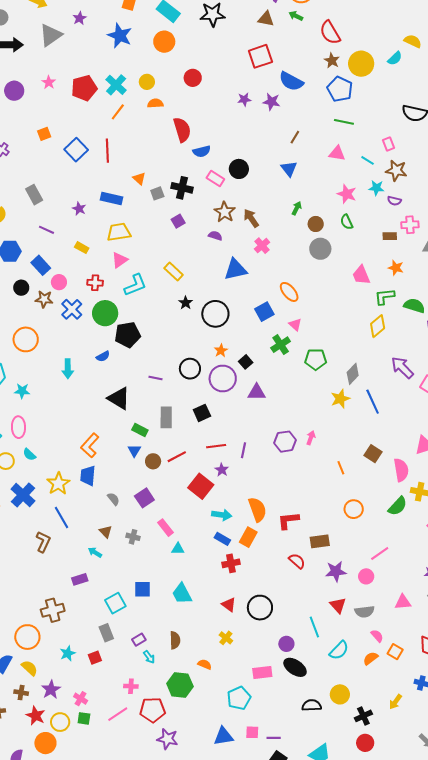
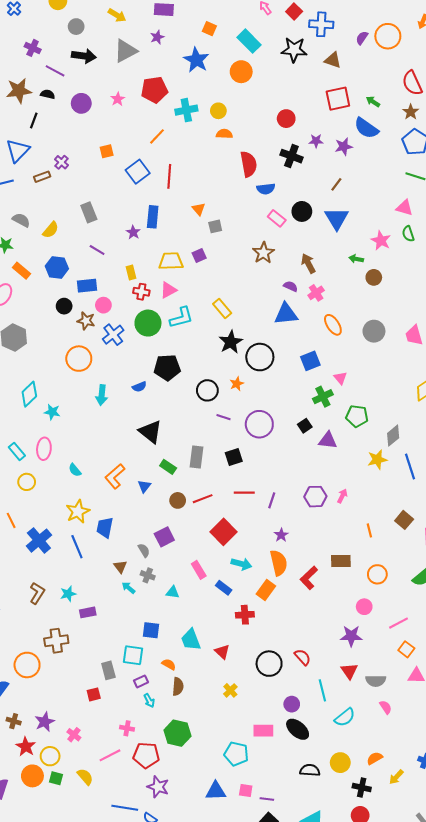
green arrow: (296, 16) -> (373, 102), moved
brown triangle: (266, 19) -> (333, 60), moved
red circle: (193, 78) -> (286, 119), moved
cyan cross: (116, 85) -> (186, 110), turned 30
red pentagon: (84, 88) -> (154, 90), moved
purple star: (271, 102) -> (344, 147), turned -30
orange line: (118, 112) -> (157, 136), moved
brown line: (295, 137) -> (336, 184), moved
blue triangle: (289, 169) -> (337, 219), moved, size x1.4
black cross: (182, 188) -> (291, 156), moved
pink star: (347, 194) -> (381, 241), moved
blue rectangle: (112, 198) -> (153, 217), moved, turned 75
green arrow: (297, 208) -> (356, 259), turned -112
brown star: (225, 212) -> (263, 253), moved
purple square: (178, 221) -> (199, 256), moved
green semicircle: (347, 222) -> (408, 234), moved
purple semicircle: (215, 236) -> (291, 286), moved
yellow rectangle: (82, 248) -> (131, 273), turned 40
gray circle: (320, 249) -> (374, 331), moved
blue rectangle: (41, 265) -> (87, 286), turned -60
red cross: (95, 283) -> (141, 292), moved
orange ellipse: (289, 292) -> (333, 325), moved
black star: (186, 303) -> (231, 342), size x1.6
green circle: (105, 313) -> (148, 323), moved
orange circle: (26, 339) -> (79, 359), moved
orange star: (221, 351) -> (237, 384), moved
black square: (246, 362) -> (305, 426), moved
black circle: (190, 369) -> (207, 390), moved
purple line: (156, 378) -> (224, 417), moved
purple triangle: (257, 392) -> (328, 440), moved
blue triangle: (134, 451) -> (144, 486), moved
cyan semicircle: (29, 454) -> (75, 470), moved
purple star: (222, 470) -> (281, 535), moved
blue trapezoid: (88, 476) -> (105, 528), moved
blue cross: (23, 495) -> (39, 541), moved
gray semicircle: (113, 499) -> (144, 550), moved
red L-shape: (288, 520) -> (309, 578), turned -45
pink rectangle: (165, 528) -> (199, 570), moved
blue rectangle: (222, 539) -> (224, 588), moved
brown rectangle: (320, 541) -> (341, 561), moved
brown L-shape: (43, 542) -> (37, 593), moved
cyan triangle: (178, 549) -> (173, 592), moved
cyan arrow: (95, 552) -> (128, 588), moved
red semicircle: (297, 561) -> (303, 657), moved
pink circle: (366, 576) -> (364, 607), moved
cyan square: (115, 603) -> (133, 655), moved, turned 30
red triangle: (229, 605) -> (222, 652), moved
orange square: (395, 652) -> (406, 649), moved
cyan star: (68, 653) -> (68, 594), moved
orange semicircle: (371, 658) -> (375, 758), moved
orange semicircle: (205, 664) -> (169, 664), moved
yellow semicircle: (29, 668) -> (85, 777), moved
cyan pentagon: (239, 698) -> (236, 754), turned 30
black cross: (363, 716) -> (362, 788), turned 30
green square: (84, 718) -> (56, 778), moved

